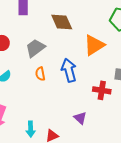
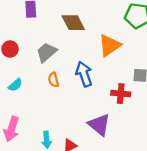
purple triangle: (80, 118) -> (99, 125), size x1.6

